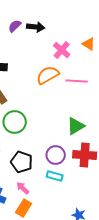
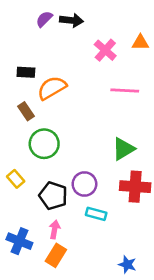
orange triangle: (89, 44) -> (140, 42), turned -32
orange semicircle: (48, 75) -> (52, 88), moved
purple circle: (56, 155) -> (84, 184), moved
pink arrow: (23, 188) -> (55, 229), turned 56

